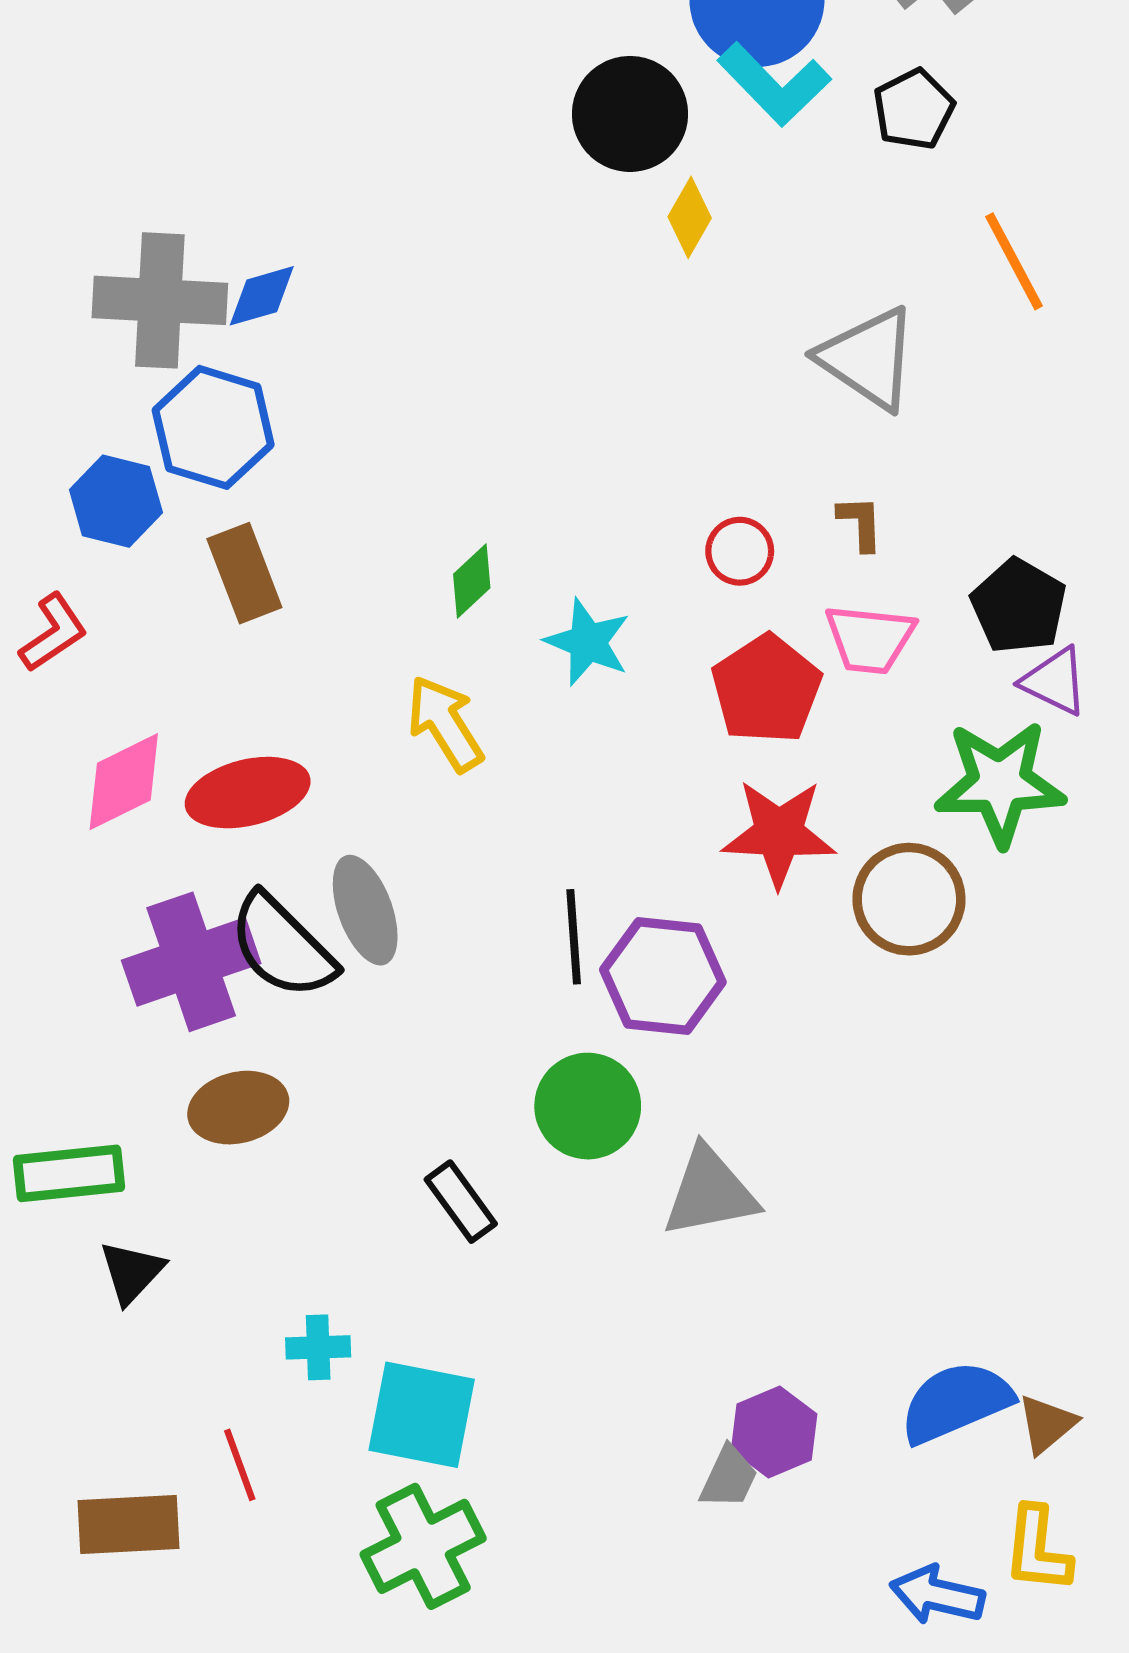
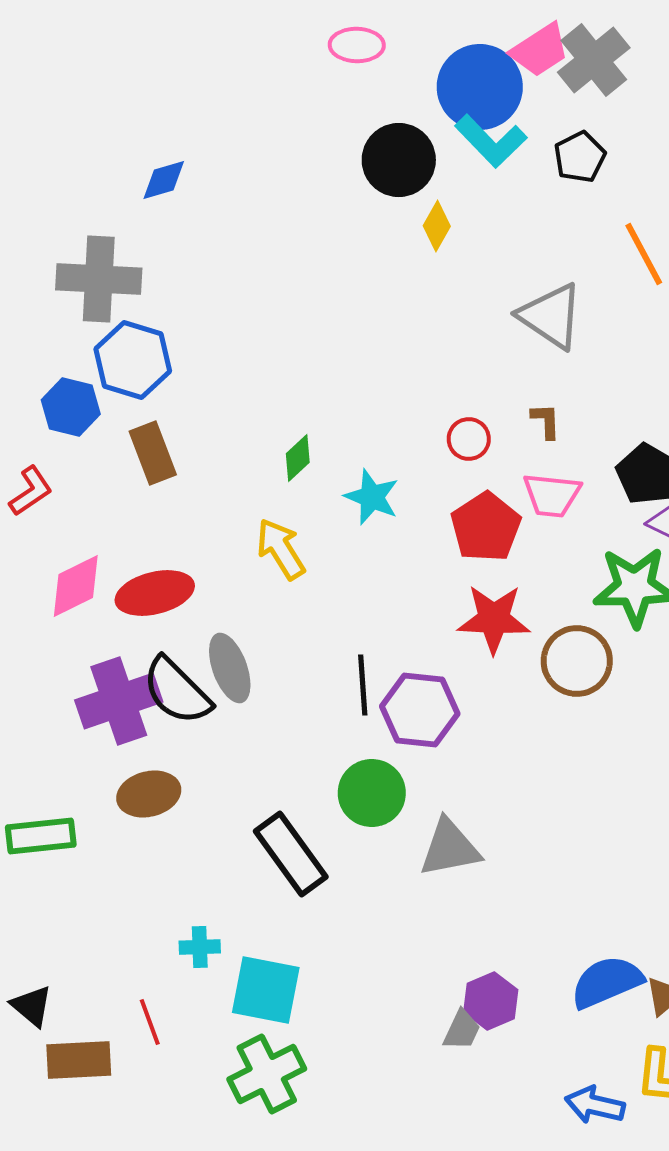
blue diamond: (262, 296) -> (164, 180), moved
black rectangle: (461, 1202) -> (291, 854), size x1.6
black triangle: (132, 1272) -> (32, 1006), moved, turned -33

